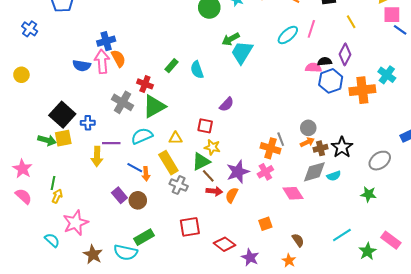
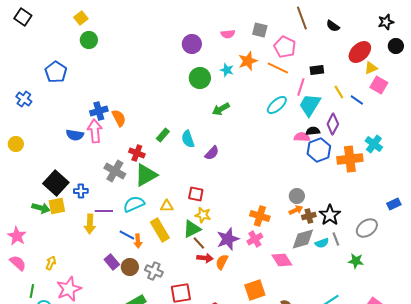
pink square: (392, 15) -> (379, 85), turned 30
pink line: (311, 29) -> (301, 87), moved
blue line: (400, 30) -> (357, 100), moved
cyan trapezoid: (242, 52) -> (310, 105), moved
orange semicircle: (118, 58) -> (119, 118), moved
purple semicircle: (227, 104) -> (212, 153), moved
gray line: (281, 139) -> (336, 239), moved
green line: (53, 183) -> (32, 291), moved
gray cross: (179, 185) -> (154, 271), moved
orange square: (265, 224) -> (255, 290), size x1.5

